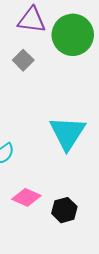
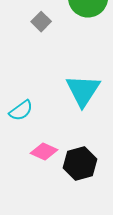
black hexagon: (64, 210) -> (80, 164), size x1.4

